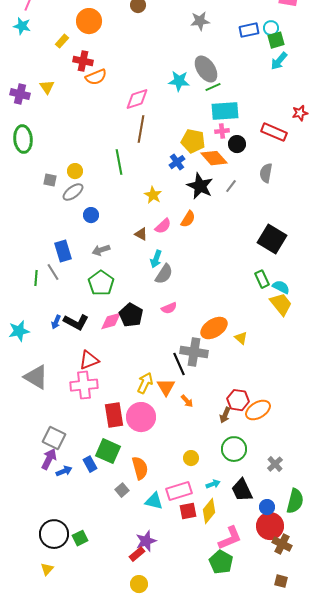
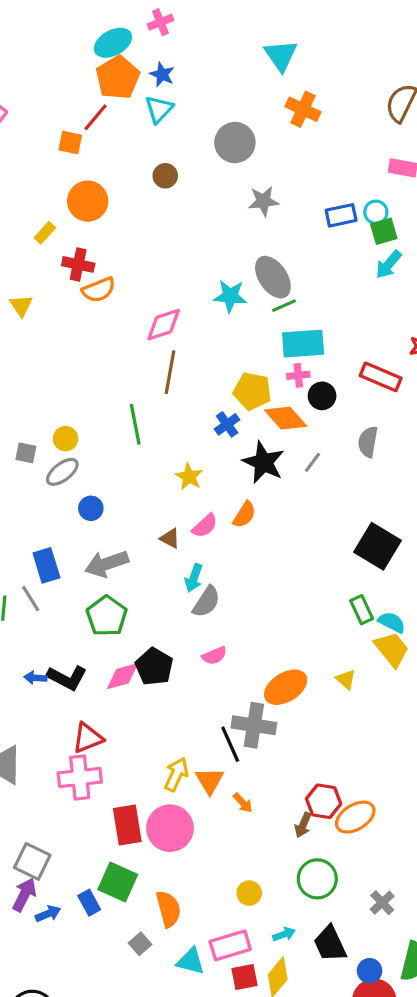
gray arrow: (101, 250) -> (107, 564), size x1.5
blue arrow: (56, 322) -> (35, 678), turned 72
yellow triangle: (241, 338) -> (346, 679), moved

